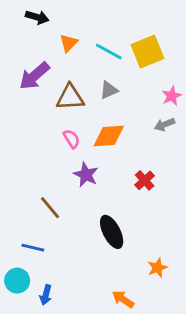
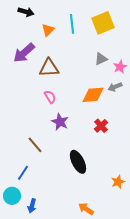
cyan line: (109, 52) -> (72, 24), moved, turned 54
yellow square: (147, 52) -> (103, 23), moved
gray triangle: (109, 90) -> (101, 59), moved
orange diamond: (109, 136) -> (93, 95), moved
blue line: (33, 248) -> (23, 173), turned -70
orange star: (157, 268) -> (118, 182), moved

